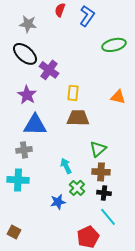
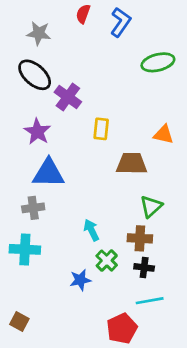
brown trapezoid: (78, 118) -> (132, 164), moved
green triangle: (98, 149) -> (151, 206), moved
cyan line: (108, 217) -> (150, 301), turned -60

